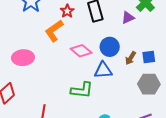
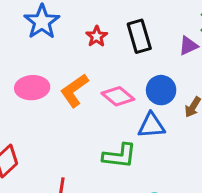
orange L-shape: (54, 31) -> (74, 90), moved
pink ellipse: (23, 58) -> (32, 88), moved

